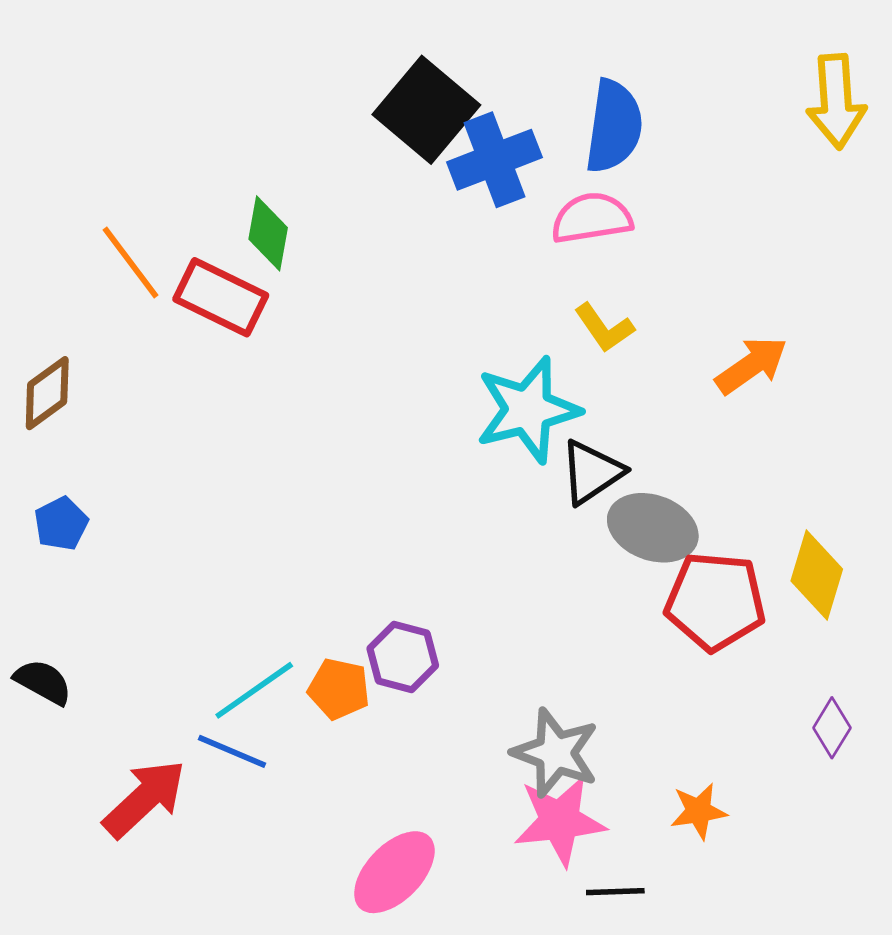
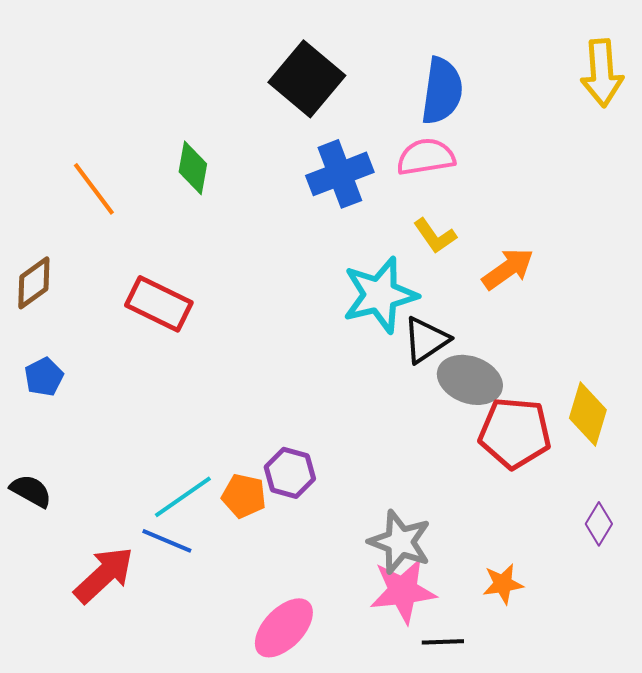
blue cross: (494, 160) -> (340, 174), moved
red rectangle: (221, 297) -> (159, 304), moved
orange arrow: (751, 365) -> (508, 269), moved

